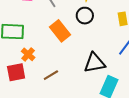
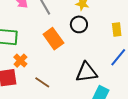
brown line: (51, 75) -> (42, 82), turned 63

